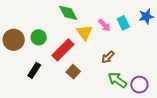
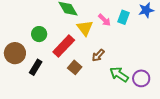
cyan rectangle: (123, 23) -> (123, 17), turned 48
brown circle: (14, 40) -> (15, 53), moved
brown arrow: (108, 57) -> (98, 55), moved

